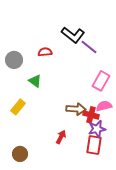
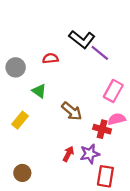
brown arrow: (76, 109) -> (72, 111), moved, turned 36
purple star: (97, 129) -> (90, 154), moved
red rectangle: (94, 145) -> (105, 176), moved

